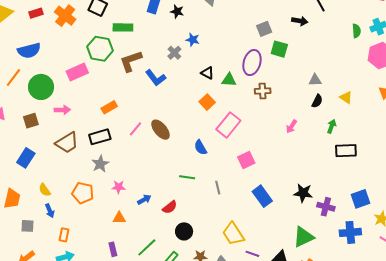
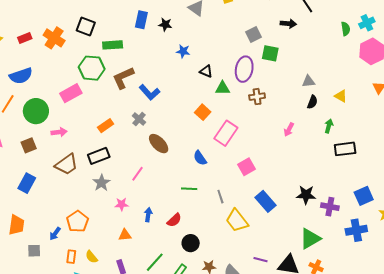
gray cross: (174, 53) -> (139, 119), moved
black triangle: (207, 73) -> (206, 71), moved
pink line: (135, 129) -> (138, 174), moved
yellow semicircle: (45, 190) -> (92, 257), moved
orange pentagon: (83, 193) -> (78, 221), moved, turned 30
blue arrow: (144, 200) -> (148, 215), turned -48
blue arrow: (50, 211) -> (55, 234), turned 64
yellow trapezoid: (233, 234) -> (237, 221), moved

